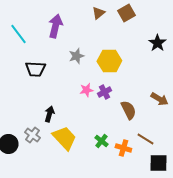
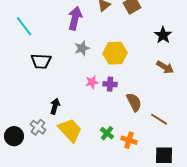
purple arrow: (55, 26) -> (75, 18), moved
purple cross: (104, 92) -> (110, 84), turned 32
brown arrow: (159, 99) -> (165, 67), moved
brown line: (145, 139) -> (159, 119), moved

